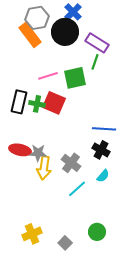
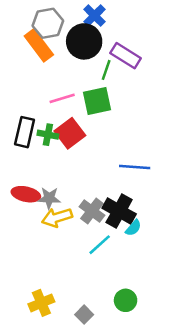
green line: (95, 62) -> (106, 70), moved
red square: (54, 103) -> (70, 133), turned 30
black cross: (101, 150) -> (119, 211), moved, size x1.4
yellow arrow: (44, 168) -> (57, 217), turned 65

